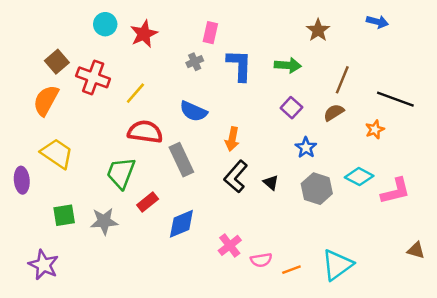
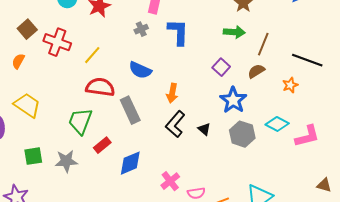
green arrow: (288, 65) -> (234, 32), moved
orange semicircle: (46, 100) -> (18, 61), size x0.6
blue star: (306, 148) -> (233, 100), size x1.5

